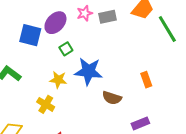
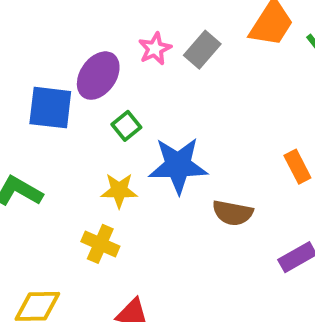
gray rectangle: (108, 17) -> (202, 50), turned -30

